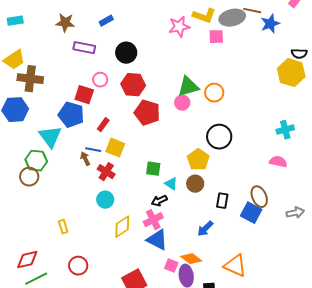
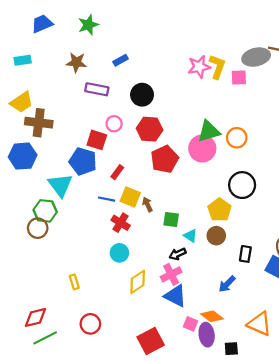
yellow L-shape: (204, 16) -> (217, 67), moved, turned -90
pink circle: (182, 103) -> (202, 148), size x1.6
red pentagon: (147, 113) -> (165, 159), turned 30
brown arrow: (85, 159) -> (147, 204), moved

